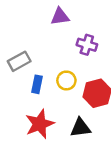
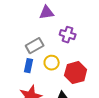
gray rectangle: (19, 61) -> (35, 46), moved

